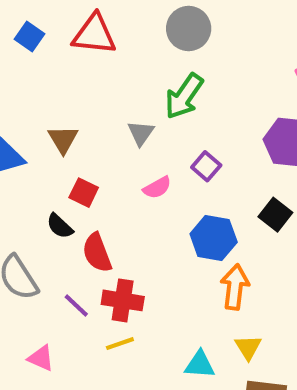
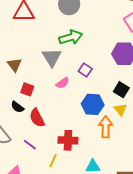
green arrow: (184, 96) -> (71, 37), turned -135
gray triangle: (141, 133) -> (52, 57), size x1.5
red cross: (123, 300) -> (68, 140), moved
yellow line: (120, 344) -> (53, 161), turned -40
yellow triangle: (248, 347) -> (120, 110), moved

